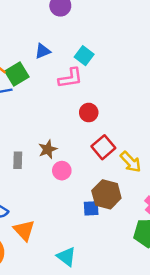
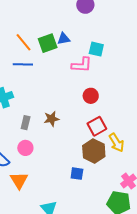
cyan square: (84, 56) -> (96, 49), turned -35
green square: (17, 74) -> (48, 43), moved
pink circle: (62, 171) -> (25, 148), moved
brown hexagon: (106, 194) -> (94, 151), moved

